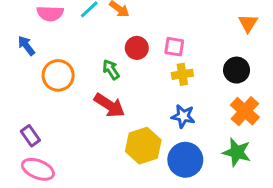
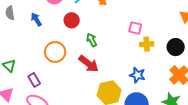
red circle: (137, 48) -> (72, 20), moved
yellow cross: (182, 74) -> (147, 44), moved
orange circle: (58, 75) -> (55, 52), moved

